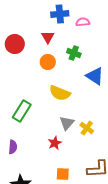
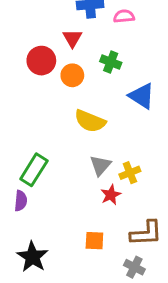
red circle: (15, 44) -> (41, 61), moved
green rectangle: (22, 111) -> (34, 170), moved
yellow cross: (87, 128) -> (130, 173), turned 32
red star: (55, 143) -> (111, 195), moved

